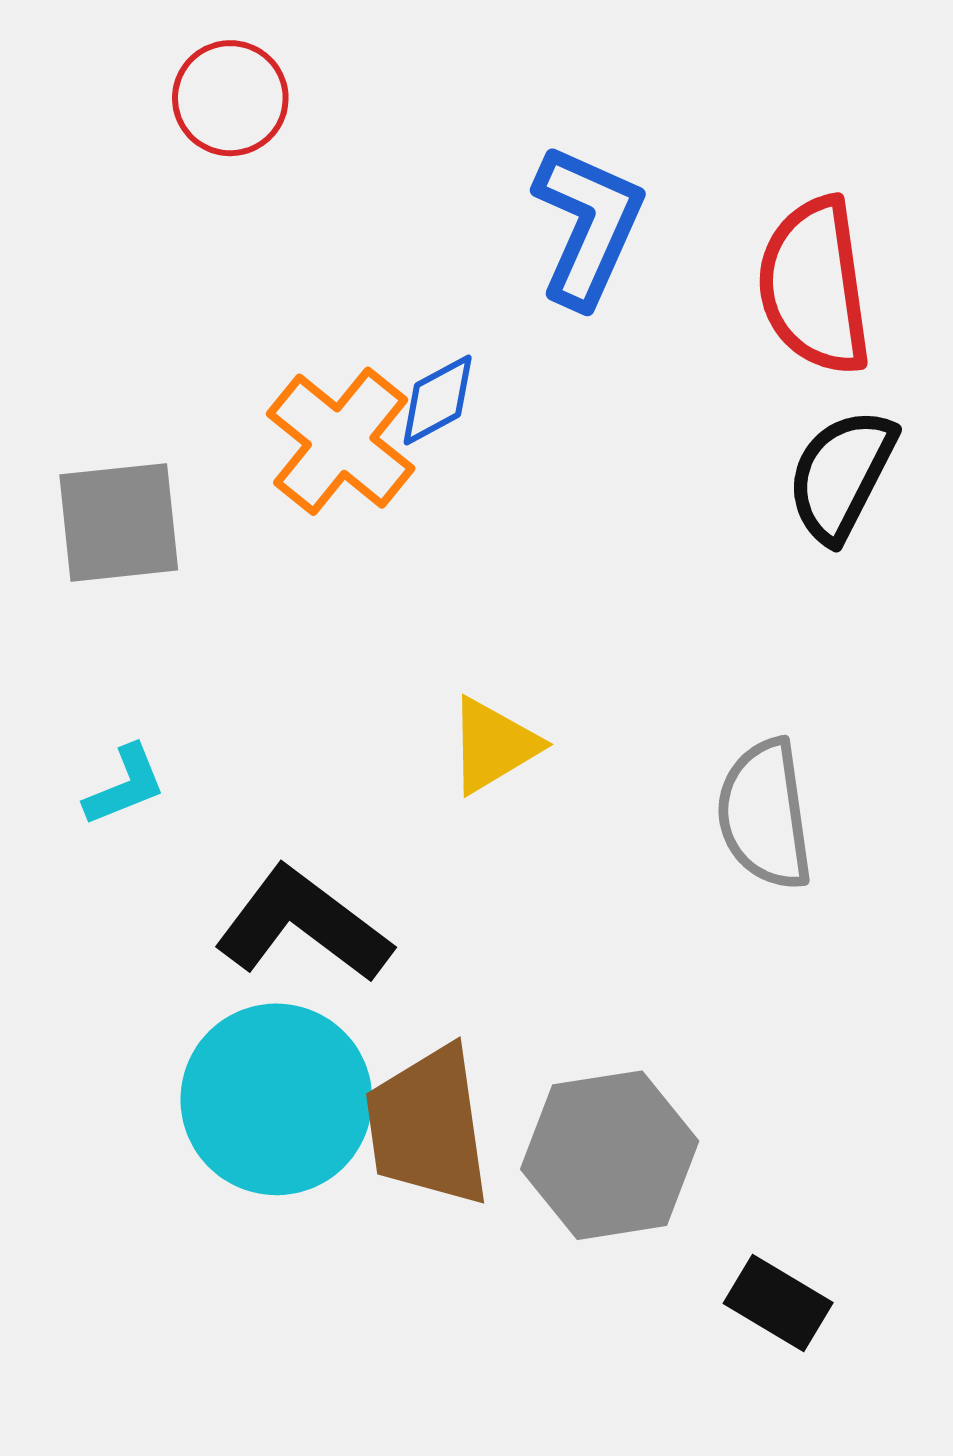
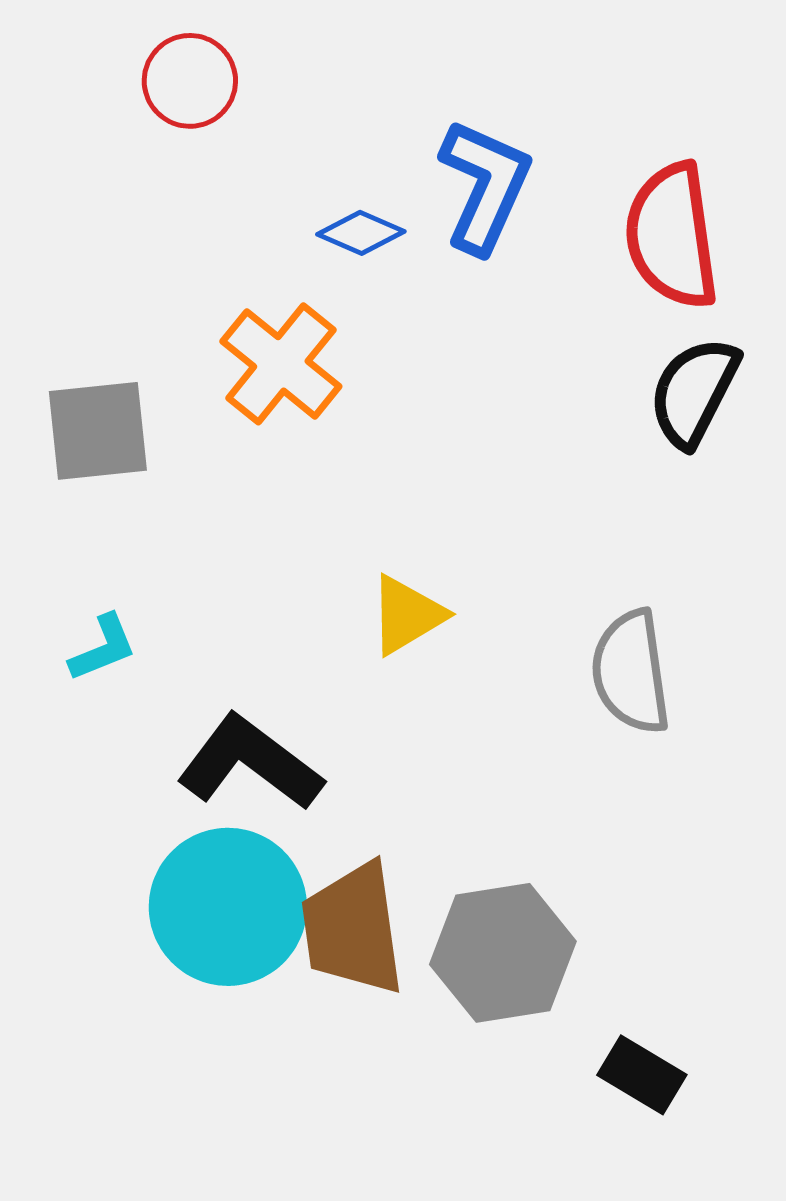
blue diamond: (438, 400) -> (361, 233), moved, turned 52

